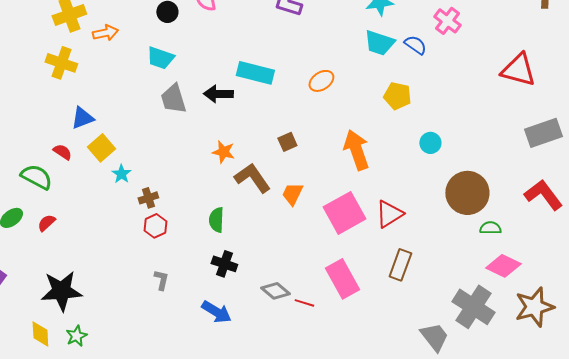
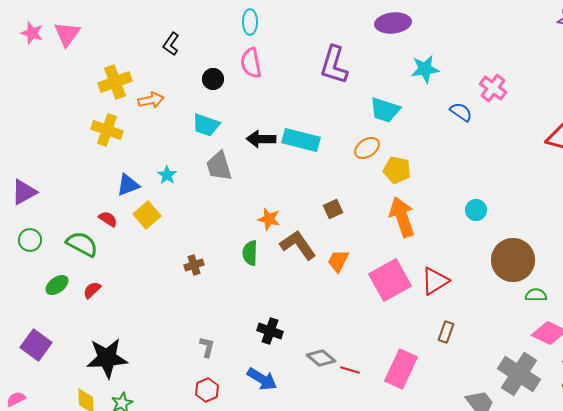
cyan trapezoid: (379, 43) -> (385, 110), moved
black arrow: (218, 94) -> (261, 139), moved
yellow pentagon: (397, 96) -> (397, 170), moved
cyan star: (121, 174) -> (167, 175), moved
green semicircle: (216, 220) -> (250, 253), moved
red hexagon: (155, 226) -> (207, 390), moved
brown rectangle: (400, 265) -> (446, 332), size x0.7
pink rectangle: (342, 279) -> (401, 369), moved, turned 54

